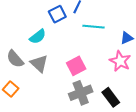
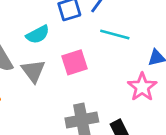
pink square: (76, 66) -> (75, 62), moved

